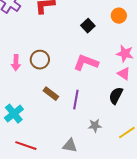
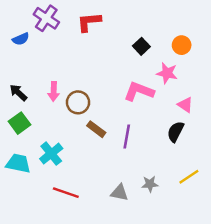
orange circle: (119, 16) -> (182, 45), moved
pink star: (125, 54) -> (167, 73), moved
brown circle: (40, 60) -> (78, 102), moved
gray star: (95, 126) -> (150, 184), moved

